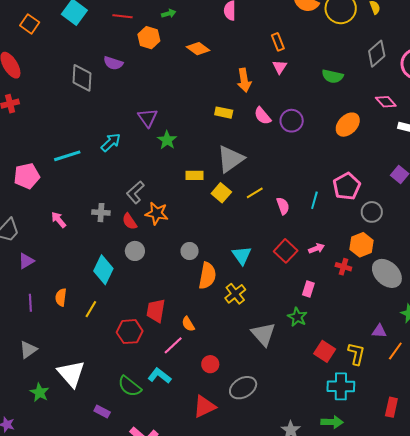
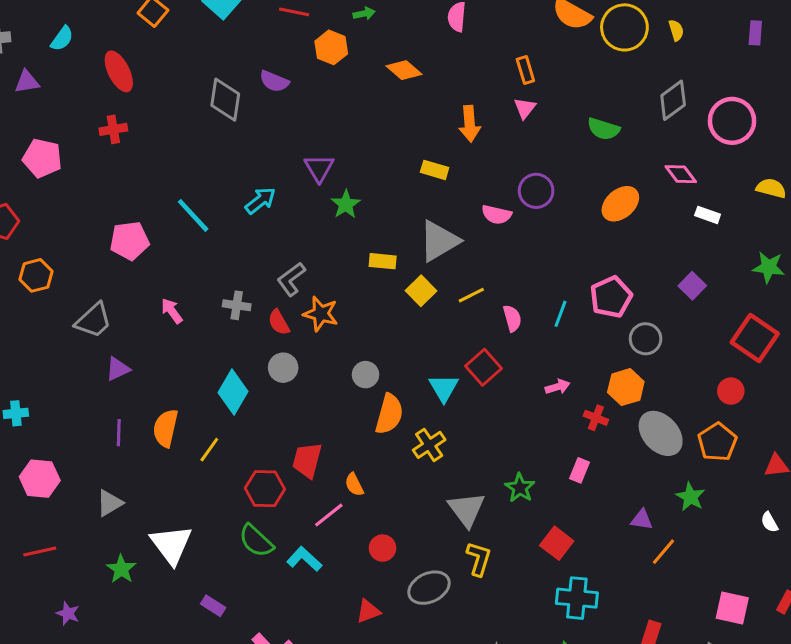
pink semicircle: (263, 116) -> (497, 215), moved, turned -42
cyan line: (67, 156) -> (193, 215), turned 60
red square: (286, 251) -> (483, 367), moved
pink rectangle: (308, 289) -> (579, 470), moved
orange semicircle: (61, 297) -> (166, 428), size x1.4
yellow L-shape: (356, 354) -> (479, 559), moved
green semicircle: (130, 386) -> (256, 541), moved
red triangle: (204, 407) -> (368, 611), size x0.7

